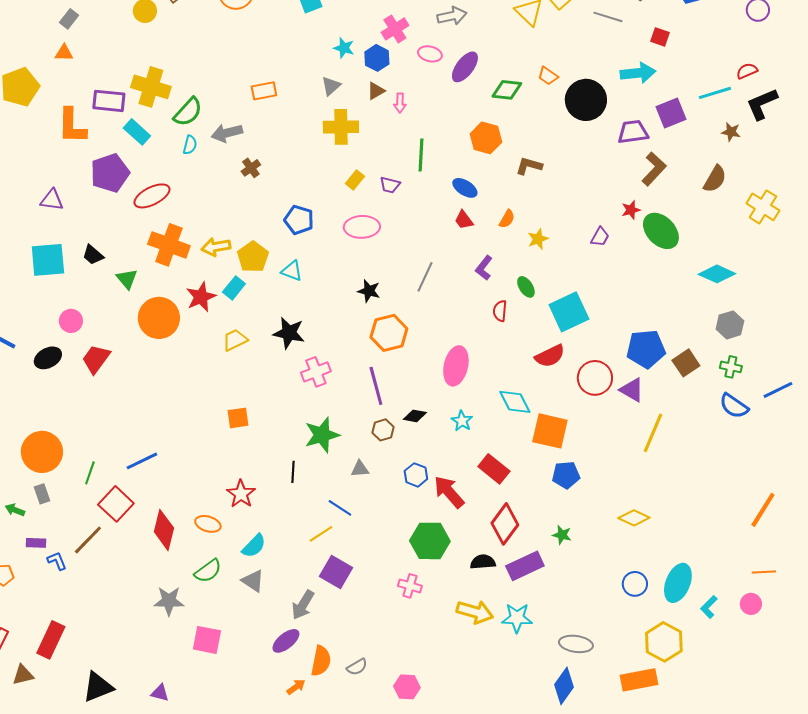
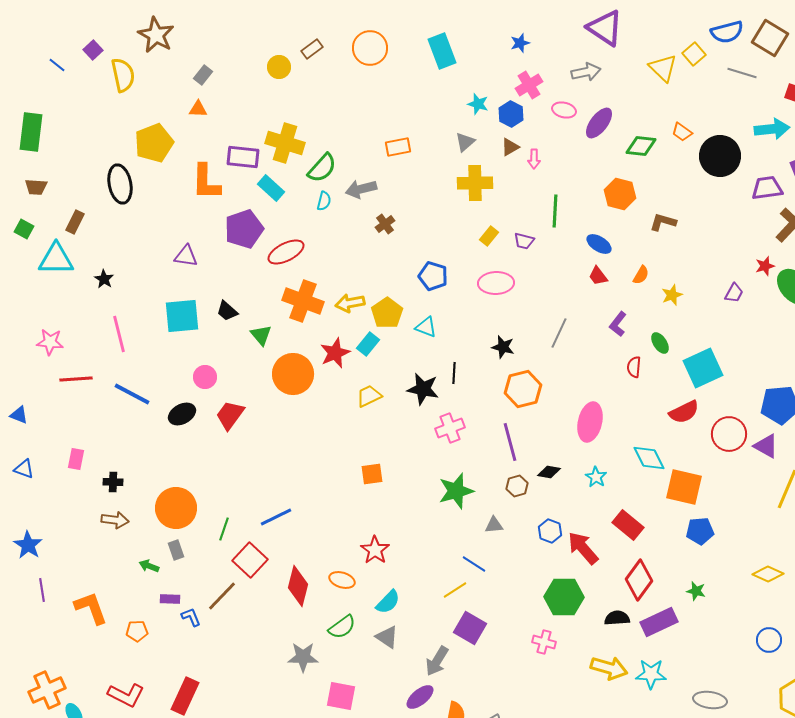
black line: (293, 472) -> (454, 373), moved

